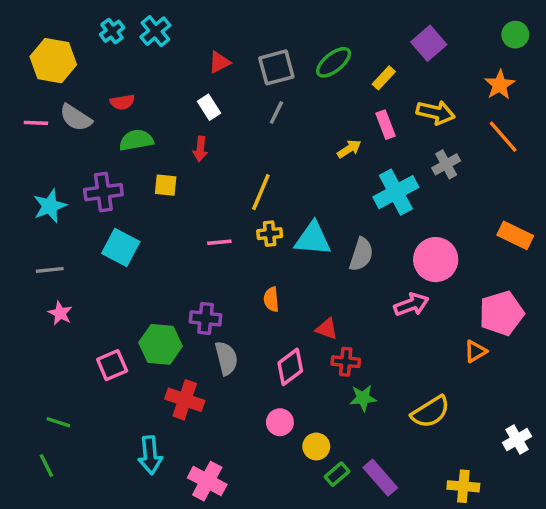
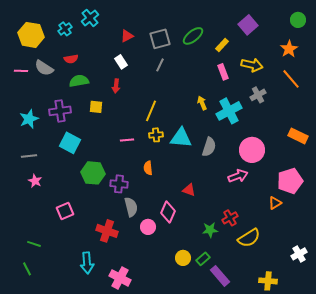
cyan cross: (112, 31) -> (65, 29), moved
yellow arrow: (349, 149) -> (202, 103), moved, turned -80
orange semicircle: (271, 299) -> (148, 168), moved
green hexagon: (161, 344) -> (93, 173), moved
red cross: (346, 362) -> (230, 218), moved, turned -35
pink diamond: (290, 367) -> (168, 212), turned -30
pink circle: (280, 422) -> (148, 227), moved
green rectangle: (337, 474) -> (203, 259), moved

